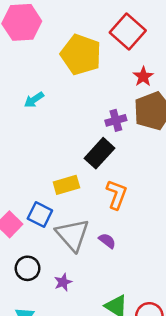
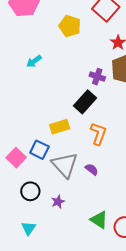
yellow pentagon: (81, 55) -> (70, 26), size x0.7
purple cross: (116, 120) -> (97, 77), turned 35

